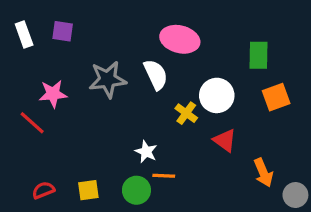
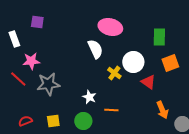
white rectangle: (24, 34) -> (14, 39), moved
gray star: (108, 79) -> (48, 84), moved
red triangle: (225, 140) -> (148, 82), moved
orange line: (164, 176) -> (111, 110), moved

